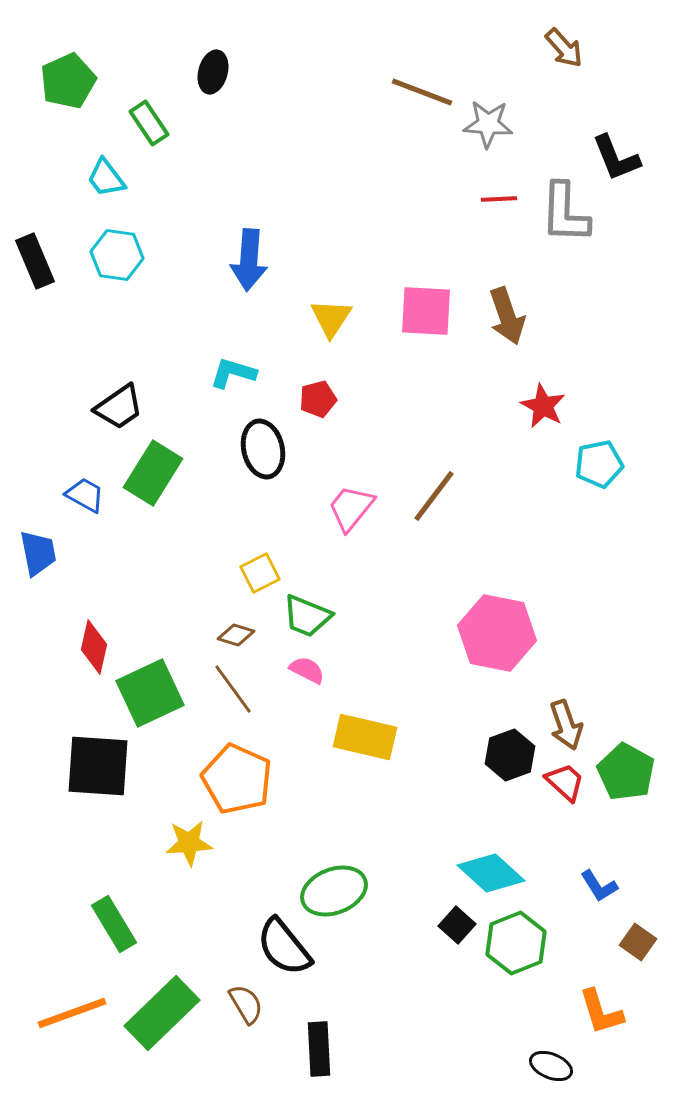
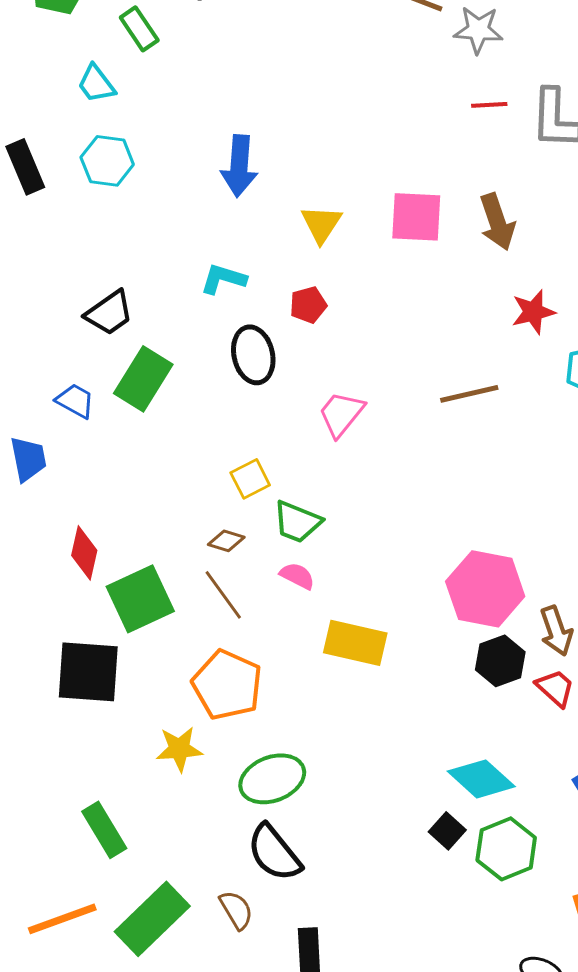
red star: (543, 406) -> (533, 312), turned 30
brown line: (434, 496) -> (469, 394), moved, turned 40
pink hexagon: (497, 633) -> (485, 589), moved
green ellipse: (334, 891) -> (272, 779), moved

